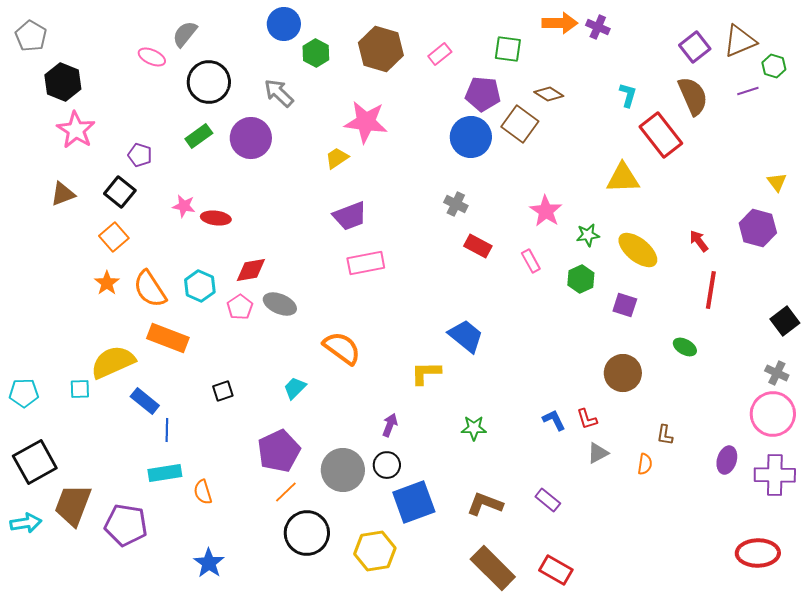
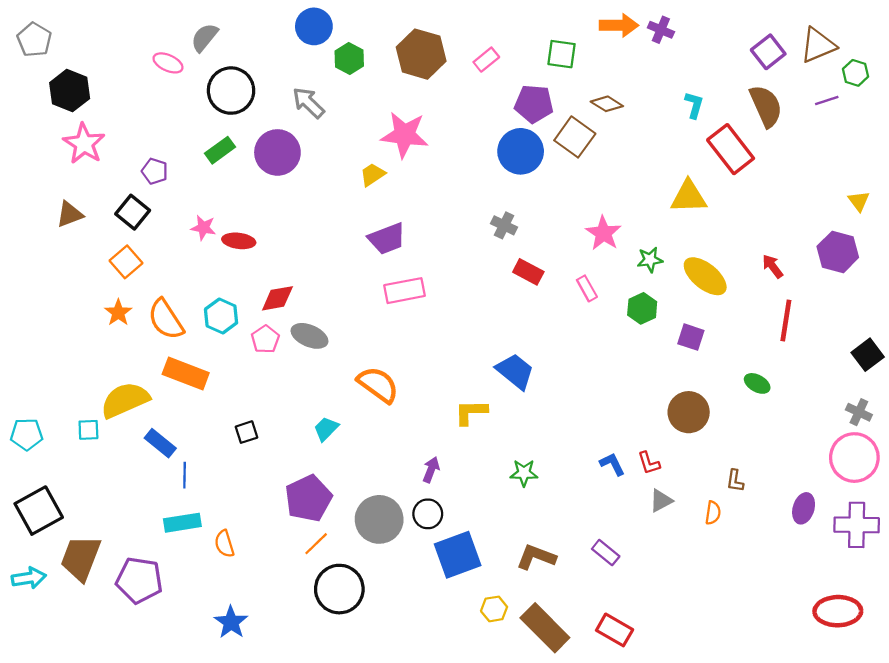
yellow hexagon: (375, 551) -> (494, 609), moved, size x0.6

